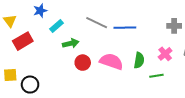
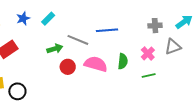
gray line: (97, 23) -> (78, 40), moved
cyan rectangle: (57, 26) -> (48, 19), moved
green line: (156, 76) -> (149, 76), moved

